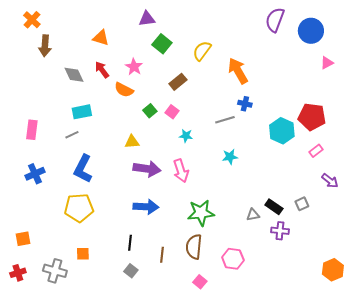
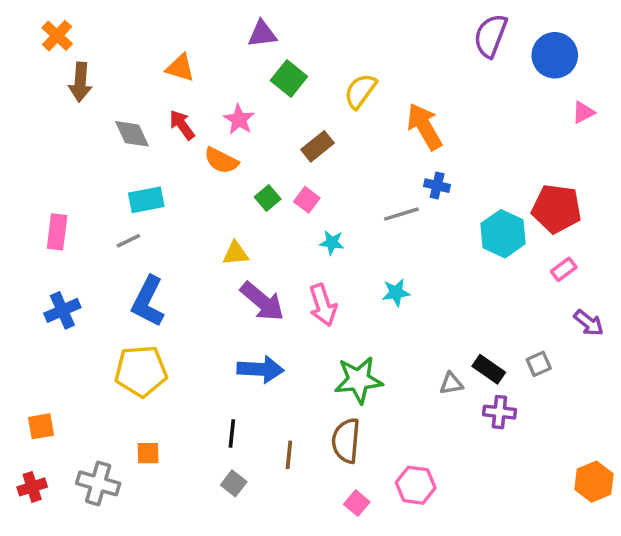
cyan star: (230, 157) -> (396, 293), moved
purple arrow: (147, 169) -> (262, 301), turned 32
pink hexagon: (233, 259) -> (416, 485), moved

